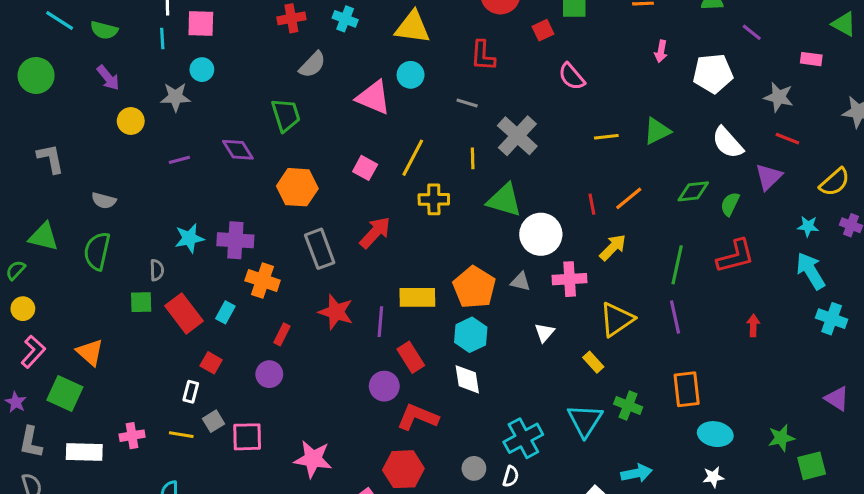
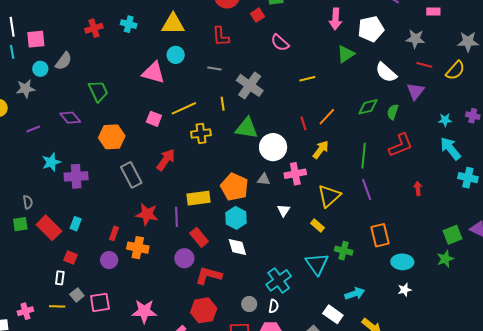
pink arrow: (661, 51) -> (336, 19), size x1.5
gray semicircle: (312, 65) -> (64, 61), moved
green triangle: (657, 131) -> (346, 54), moved
yellow line: (413, 158) -> (184, 108), turned 45
yellow semicircle: (835, 182) -> (455, 70), moved
cyan star: (189, 238) -> (51, 162), moved
orange cross: (263, 280) -> (138, 248), moved
green square: (812, 466) -> (452, 235), moved

